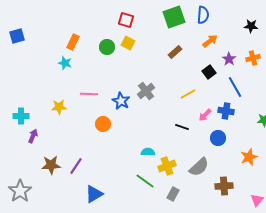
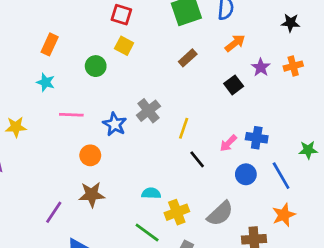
green circle: (107, 47) -> (96, 66), moved
cyan star: (65, 63) -> (46, 82), moved
blue line: (235, 87) -> (281, 176), moved
yellow line: (188, 94) -> (184, 128), moved, turned -42
yellow star: (59, 107) -> (16, 127), moved
black line: (182, 127) -> (197, 159), turned 32
orange star: (249, 157) -> (284, 215), moved
brown star: (51, 165) -> (92, 195), moved

